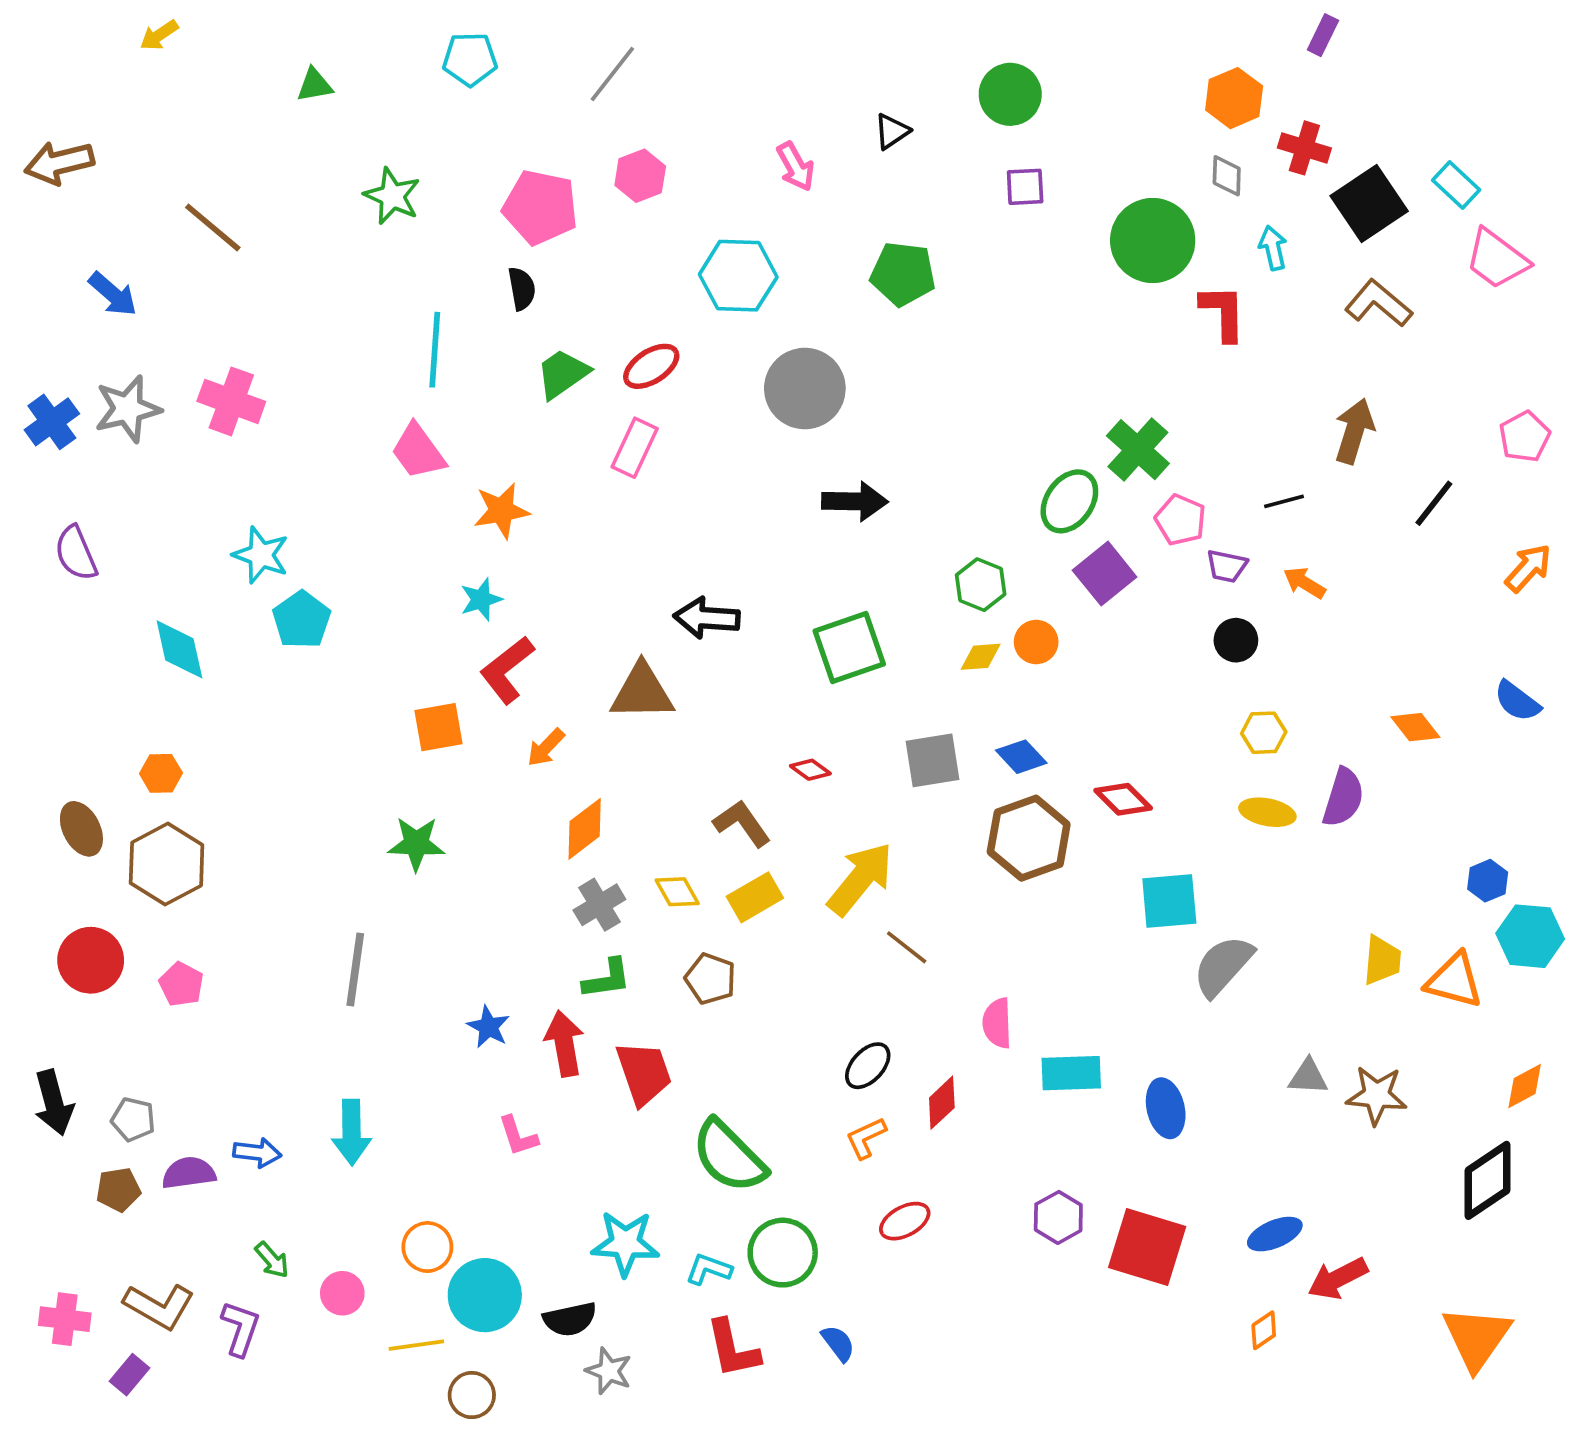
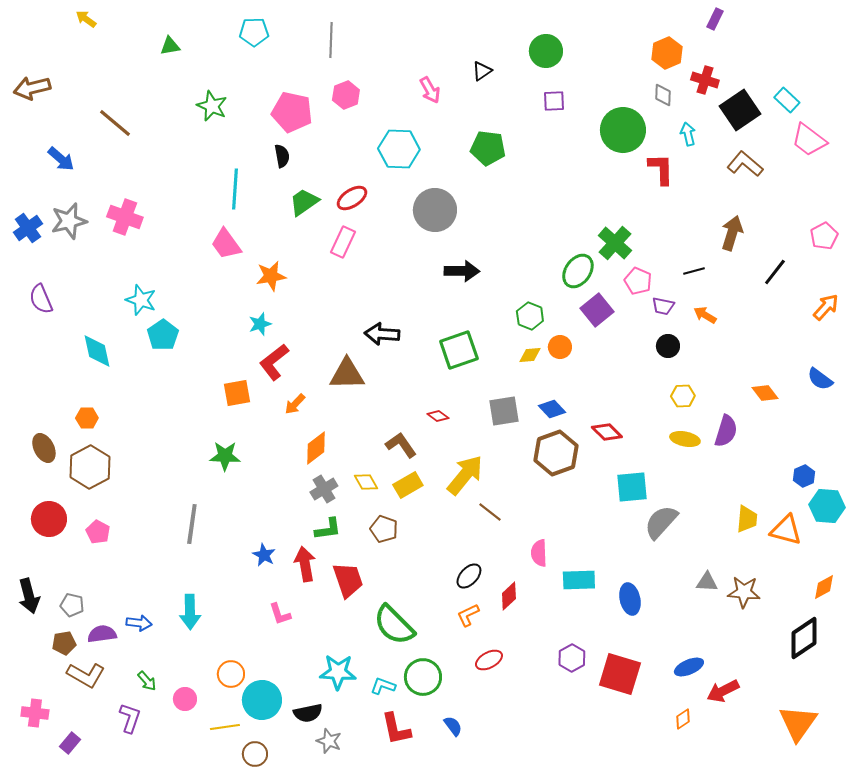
yellow arrow: (159, 35) -> (86, 19), turned 70
gray line: (612, 74) -> (331, 40), turned -36
brown L-shape: (159, 1306) -> (86, 675), moved

